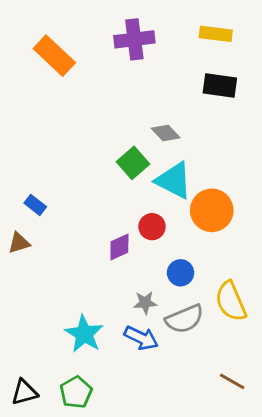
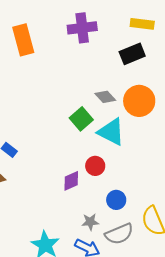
orange rectangle: (54, 56) -> (23, 40), turned 32
black rectangle: (220, 85) -> (132, 54), moved, turned -30
orange circle: (212, 210) -> (139, 101), moved

